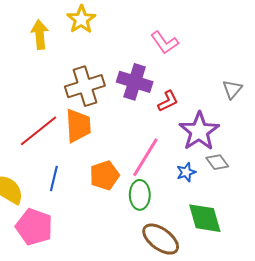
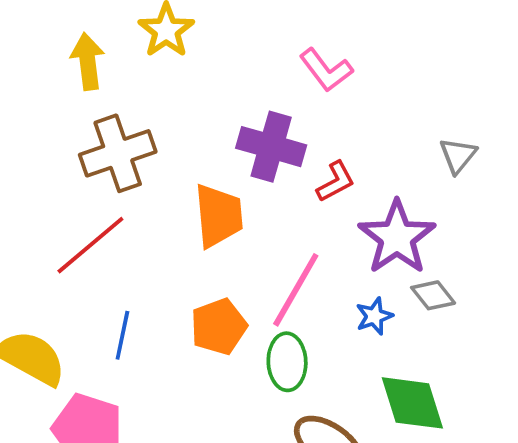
brown cross: (85, 86) -> (118, 153), moved
orange trapezoid: (78, 126) -> (219, 216), moved

